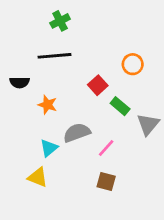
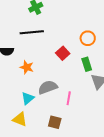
green rectangle: (120, 106) -> (87, 64), moved, turned 32
pink line: (106, 148) -> (69, 98), turned -32
brown square: (106, 181) -> (55, 122), moved

